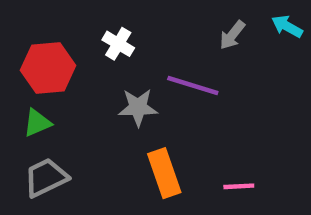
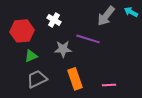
gray arrow: (232, 35) -> (106, 16), size x1.5
green triangle: (37, 123) -> (31, 56), moved
gray trapezoid: (46, 178) -> (37, 79), moved

